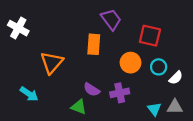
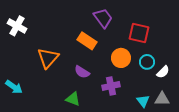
orange rectangle: (94, 44) -> (87, 41), turned -60
purple semicircle: (92, 90) -> (82, 72), moved
cyan arrow: (29, 94) -> (14, 87), moved

